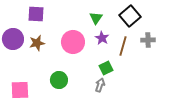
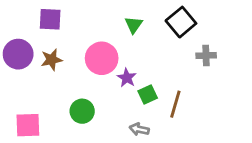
purple star: (102, 38) -> (127, 78), moved
brown line: (123, 46) -> (175, 104), moved
gray arrow: (100, 85) -> (139, 129), moved, turned -96

